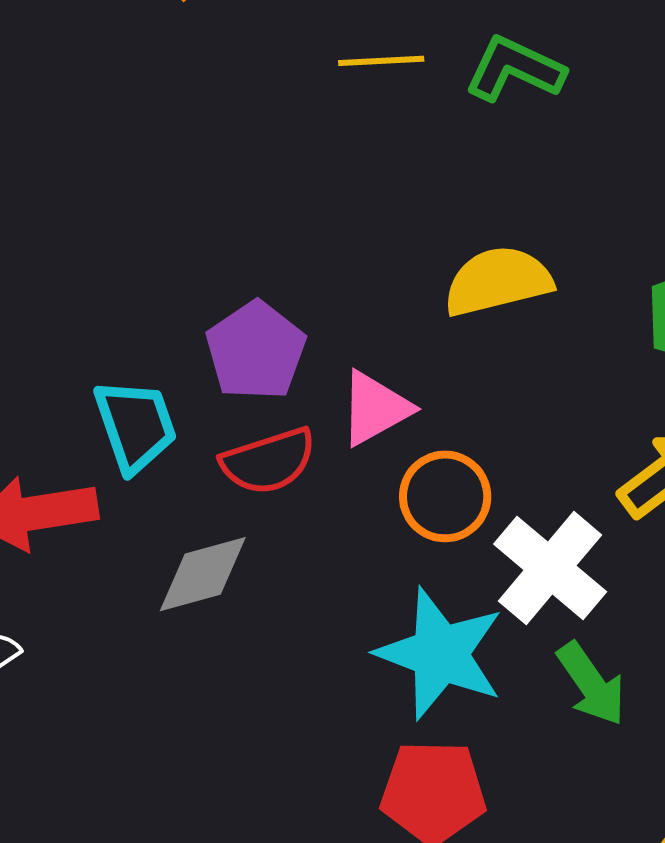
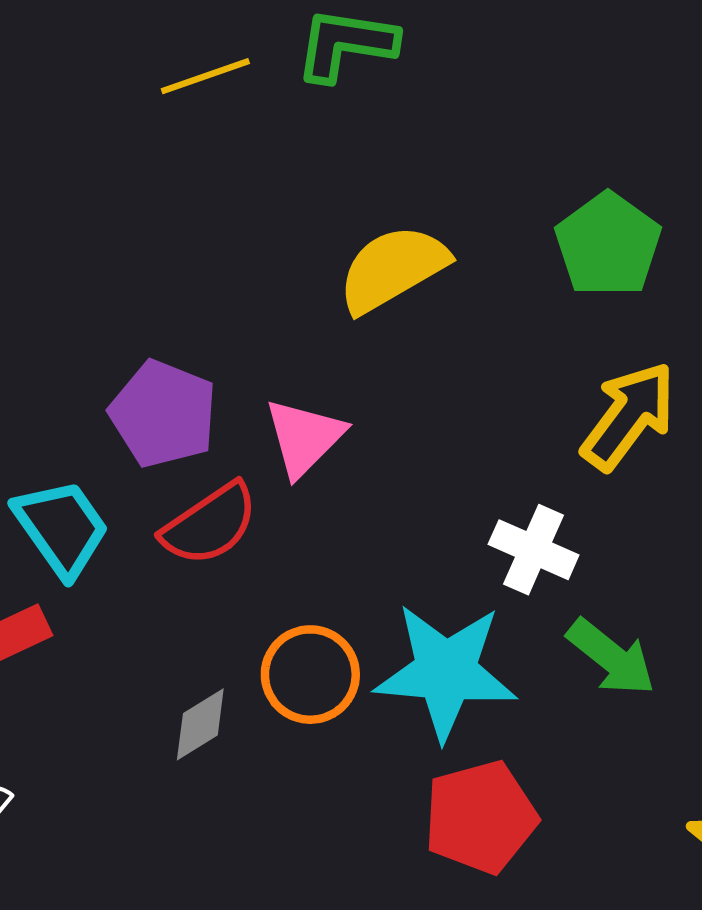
orange circle: (445, 496) -> (310, 675), moved
white cross: (550, 568) -> (534, 550), size x0.7
gray diamond: (203, 574) -> (200, 724), moved, size x0.7

